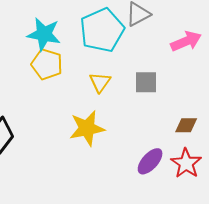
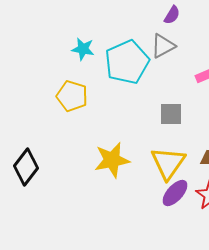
cyan star: (44, 34) -> (83, 49), moved, size x0.7
yellow triangle: (100, 82) -> (168, 163), moved, size x1.6

